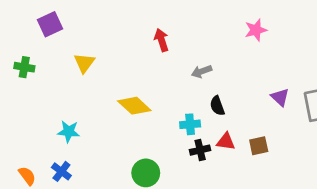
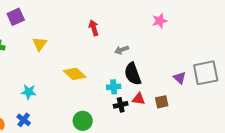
purple triangle: (280, 97) -> (180, 78), moved
black semicircle: (217, 106) -> (133, 74), size x1.6

